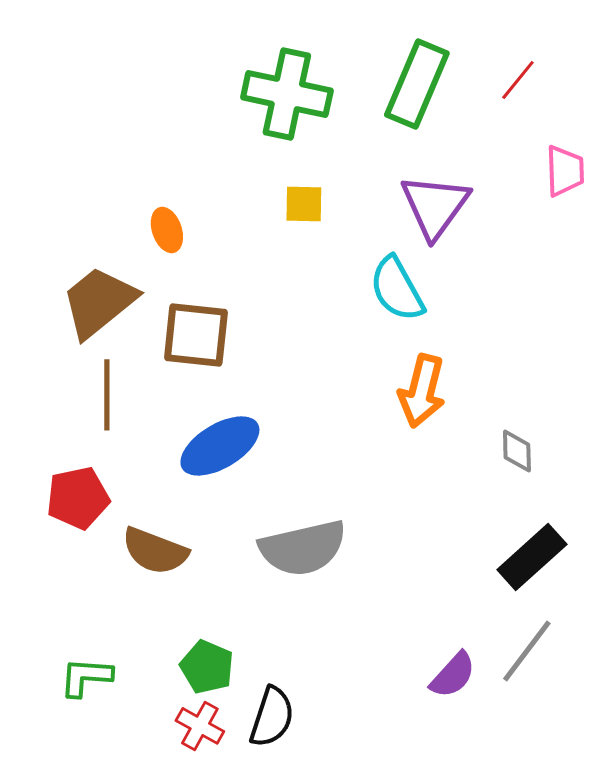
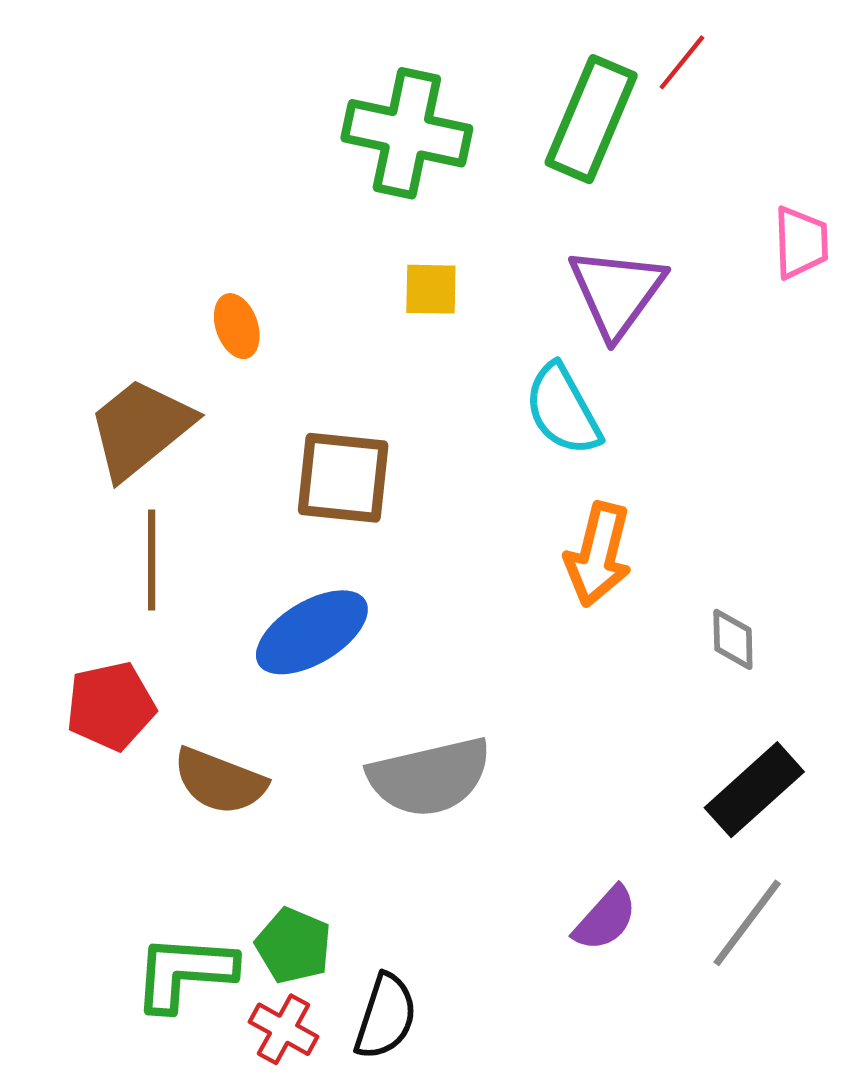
red line: (518, 80) -> (682, 62), moved
brown square: (196, 335) -> (343, 478), moved
purple semicircle: (453, 675) -> (605, 919), moved
green L-shape: (86, 677) -> (184, 973), moved, size x1.4

